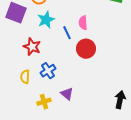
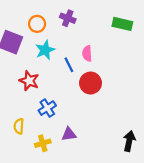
yellow semicircle: (25, 77) -> (19, 126), moved
purple triangle: (67, 94) -> (69, 134), turned -48

